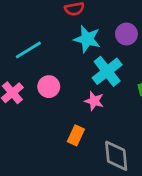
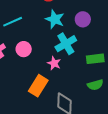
orange rectangle: (76, 135) -> (38, 86), size x1.5

